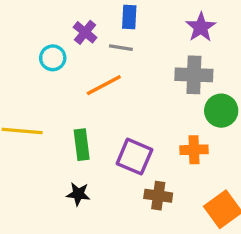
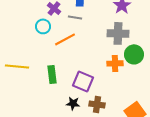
cyan circle: (53, 58) -> (43, 26), moved
orange cross: (194, 150) -> (115, 63), moved
black star: (78, 194) -> (73, 103), moved

